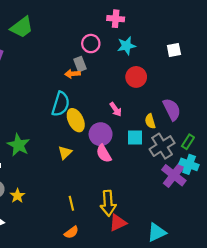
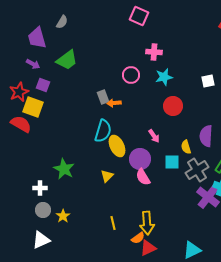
gray rectangle: (80, 64) -> (103, 97), moved
purple semicircle: (172, 109) -> (206, 136), turned -150
red triangle: (118, 223) -> (148, 248), moved
orange semicircle: (71, 232) -> (138, 238), moved

